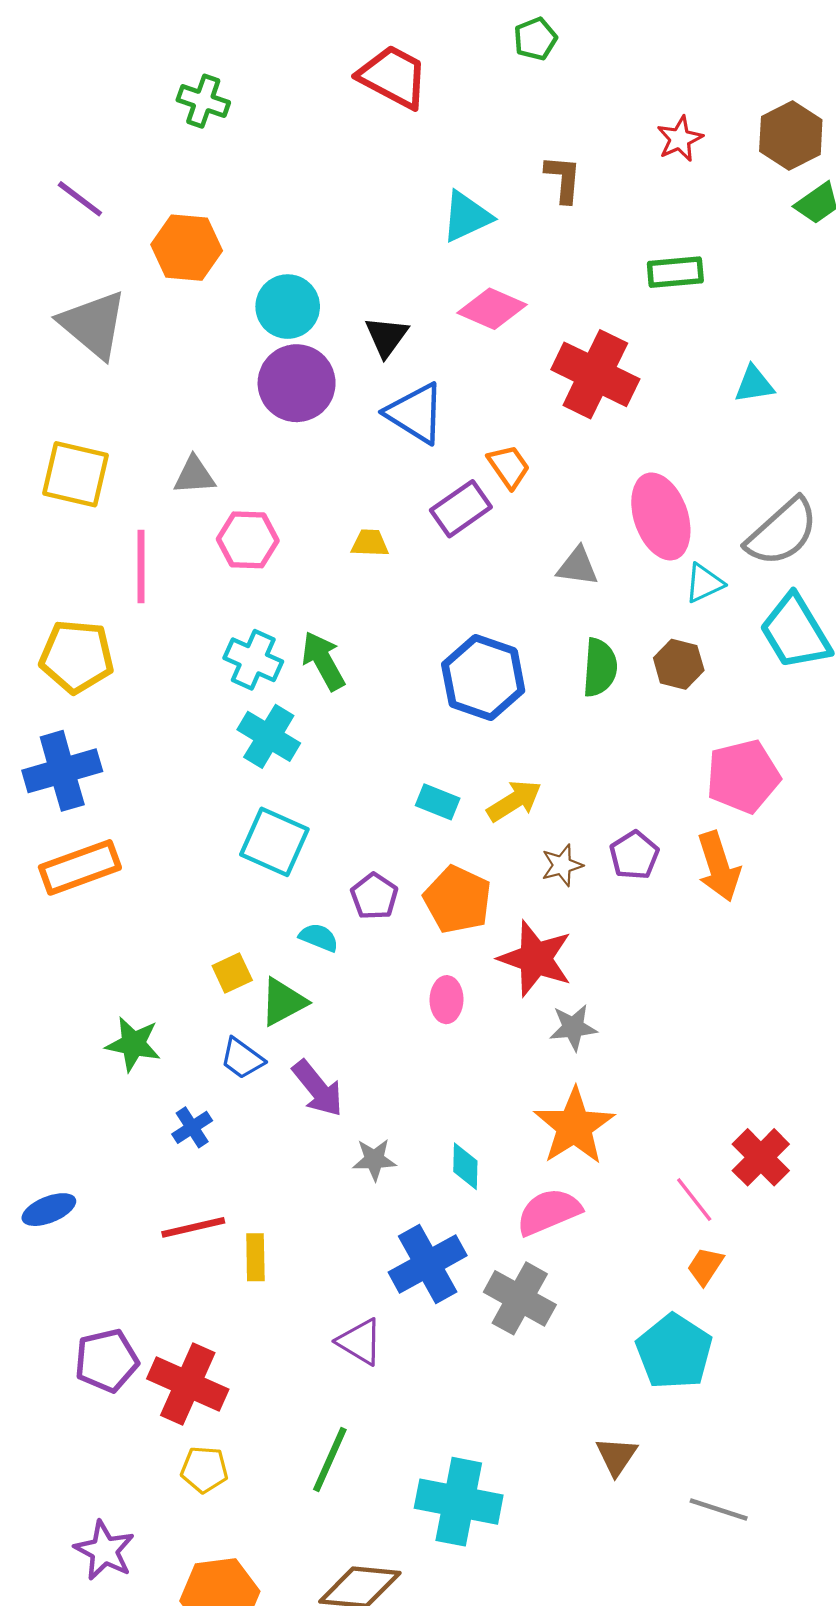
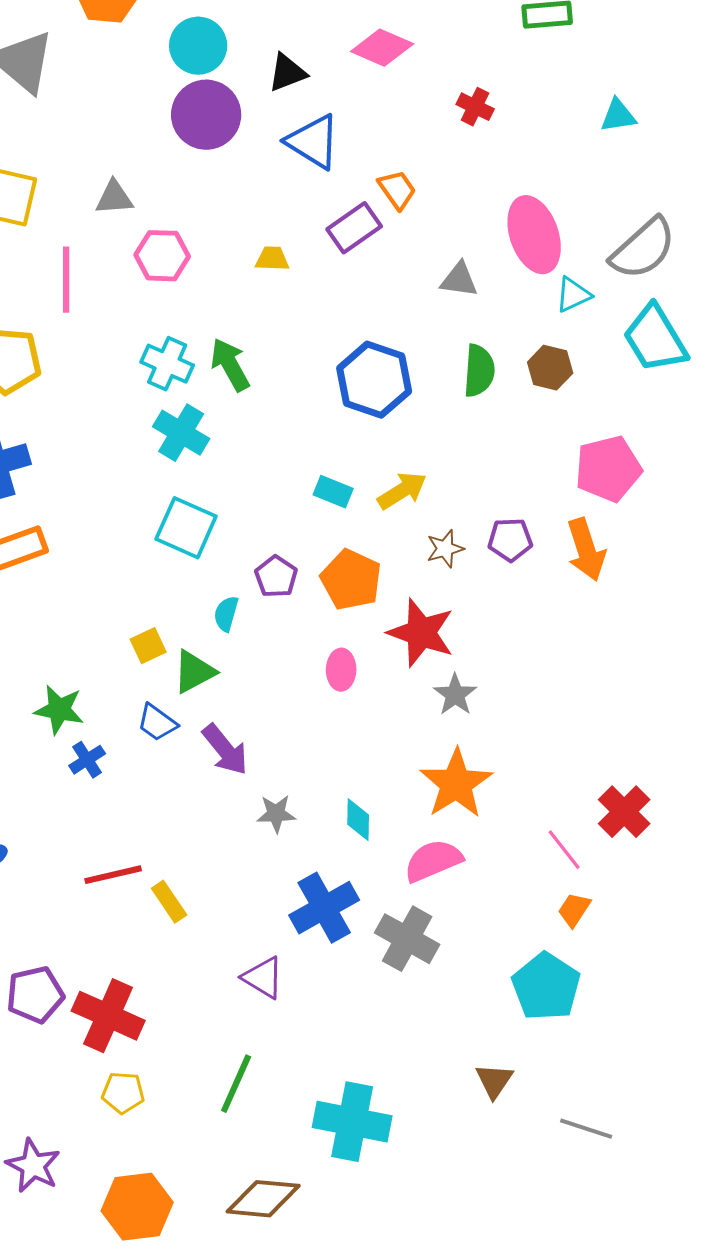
black triangle: (387, 337) -> (287, 73), turned 33
red cross: (595, 374) -> (475, 107), size x0.5
purple pentagon: (634, 855) -> (510, 540), turned 30
cyan semicircle: (319, 937) -> (226, 614), turned -96
gray star: (573, 1027) -> (455, 695), turned -30
blue cross: (192, 1127) -> (87, 760), moved
yellow rectangle: (255, 1257) -> (169, 902), turned -33

